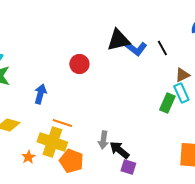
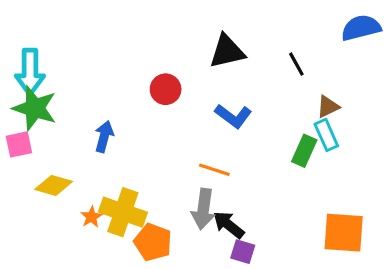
blue L-shape: (135, 48) -> (233, 116), moved
orange line: (62, 123) -> (214, 170), moved
gray arrow: (103, 140) -> (203, 209), size x1.4
orange star: (28, 157) -> (91, 217), moved

